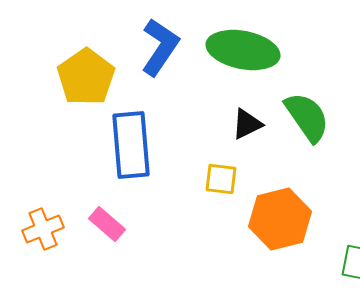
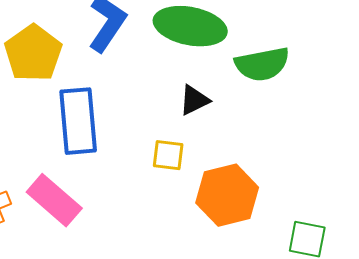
green semicircle: (307, 117) -> (262, 64), moved, turned 114
pink rectangle: (107, 224) -> (54, 200), size x1.5

